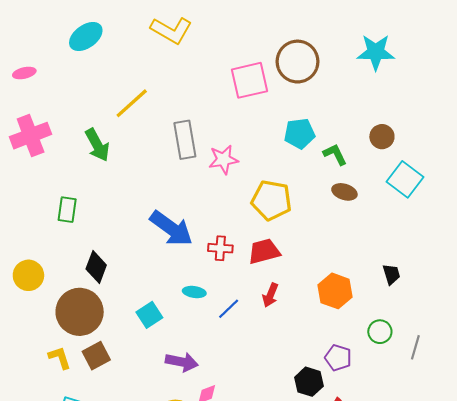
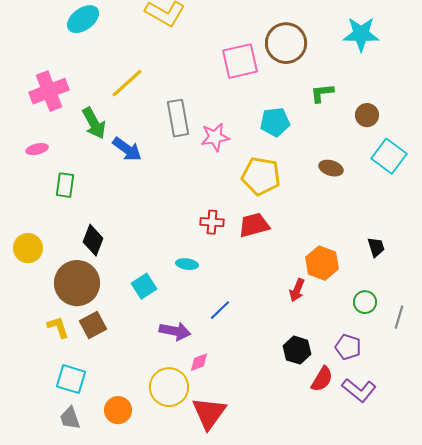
pink ellipse: (24, 73) -> (37, 149), moved
cyan pentagon: (300, 133) -> (275, 122), moved
pink cross: (31, 136) -> (49, 91), moved
green L-shape: (335, 154) -> (322, 93), moved, turned -70
blue arrow: (171, 228) -> (127, 149), moved, size x0.7
red arrow: (270, 295) -> (297, 290), moved
blue line: (229, 309) -> (220, 310), moved
purple pentagon: (338, 358) -> (348, 347), moved

